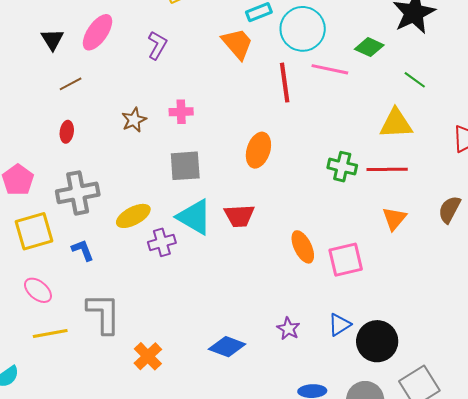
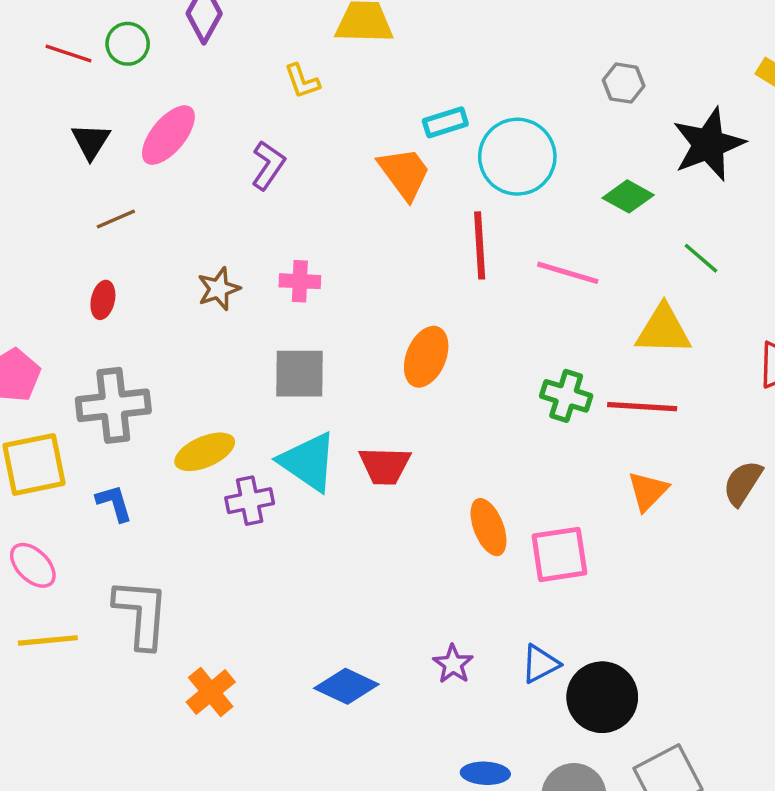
pink line: (330, 69) -> (568, 273), moved

